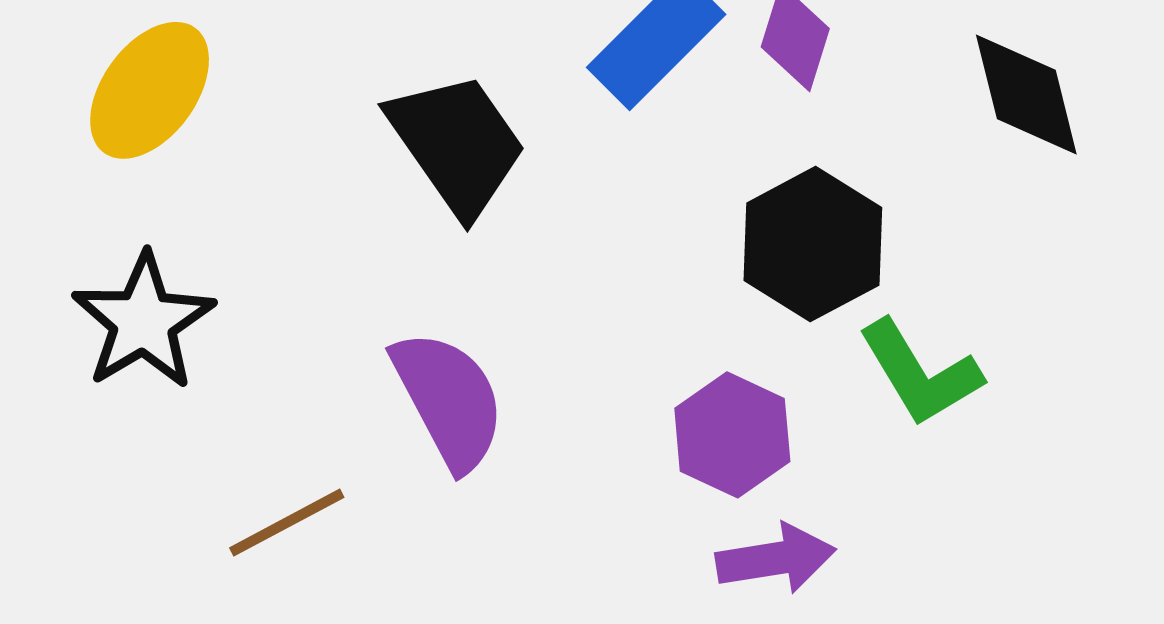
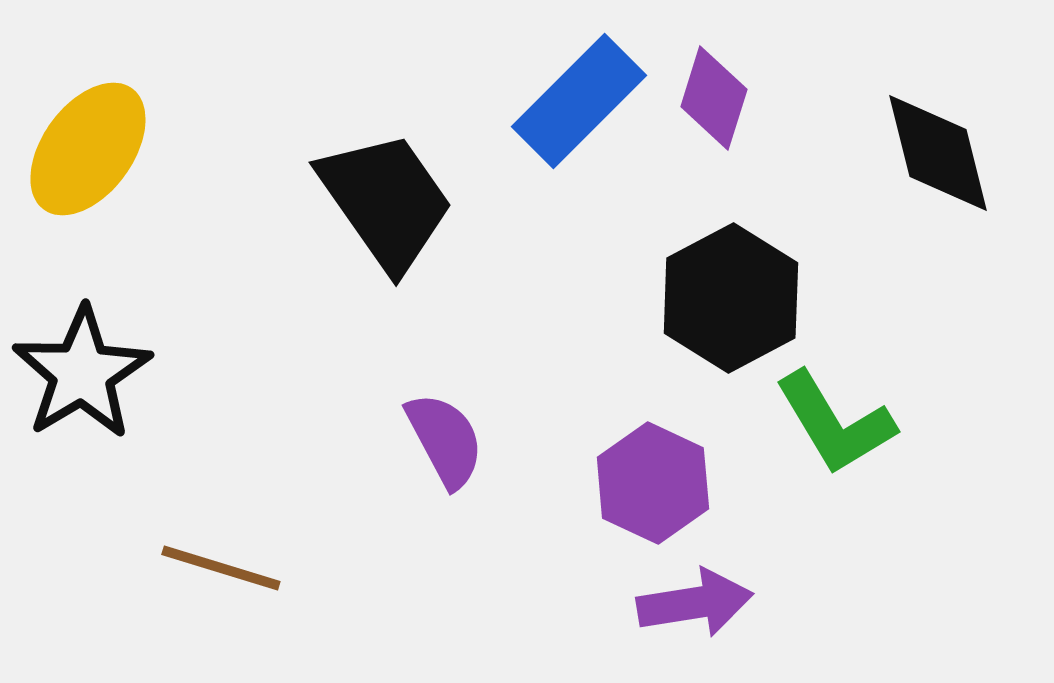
purple semicircle: (449, 400) -> (445, 440), moved, size x0.7
brown line: (287, 523) -> (221, 568), turned 45

